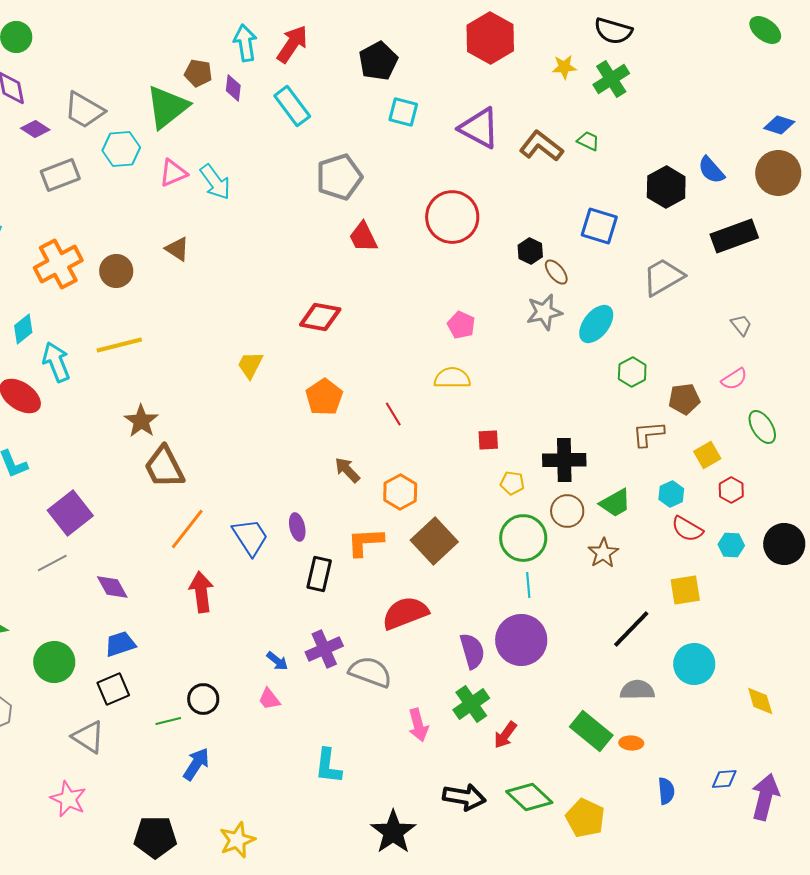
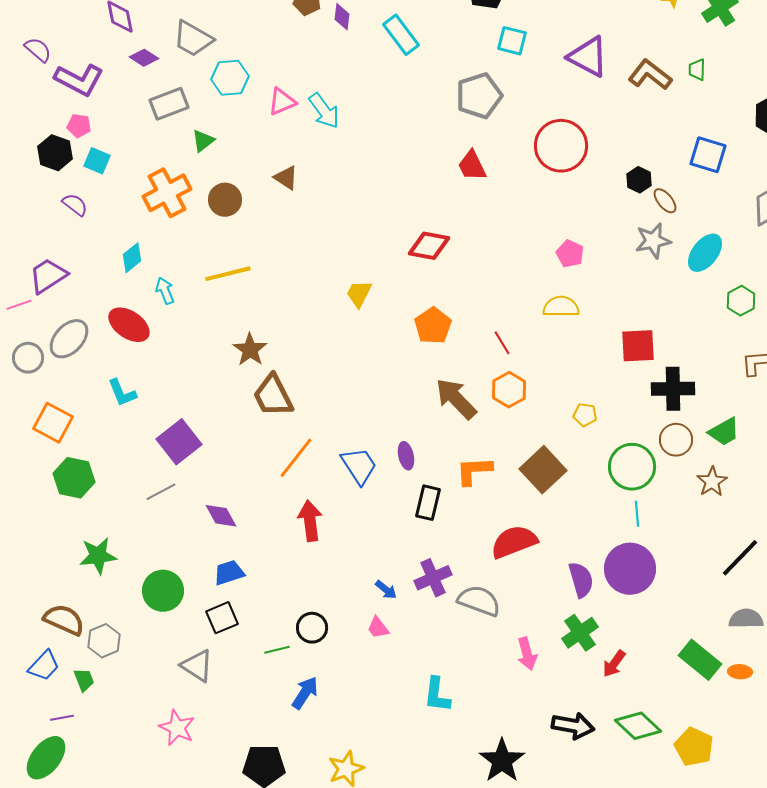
green triangle: (167, 107) -> (203, 141), moved, size x0.5
green trapezoid: (588, 141) -> (697, 70), turned -115
gray pentagon: (339, 177) -> (479, 96), moved
cyan arrow: (56, 362) -> (165, 291), size x0.7
red square: (488, 440) -> (638, 346), moved, size x1.6
brown arrow: (347, 470) -> (456, 399), size x1.6
yellow pentagon: (512, 483) -> (585, 415), moved
orange hexagon: (400, 492) -> (509, 390), moved

